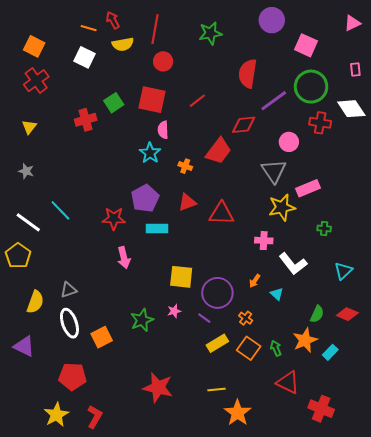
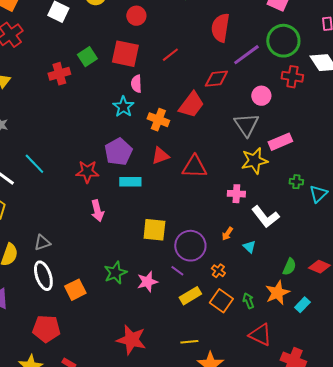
orange cross: (185, 166) -> (158, 120), size x1.5
cyan triangle: (343, 271) -> (318, 194), moved
pink star: (174, 311) -> (147, 282), moved, size x1.5

